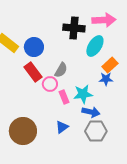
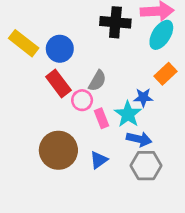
cyan ellipse: (95, 46) -> (161, 35), moved
blue star: (106, 79) -> (143, 97), moved
cyan star: (83, 94) -> (128, 114), turned -30
brown circle: (23, 131) -> (58, 150), moved

